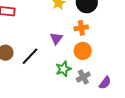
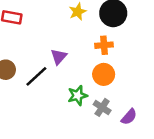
purple triangle: (56, 38) -> (59, 57), moved
gray cross: (83, 77) -> (102, 107), turned -32

